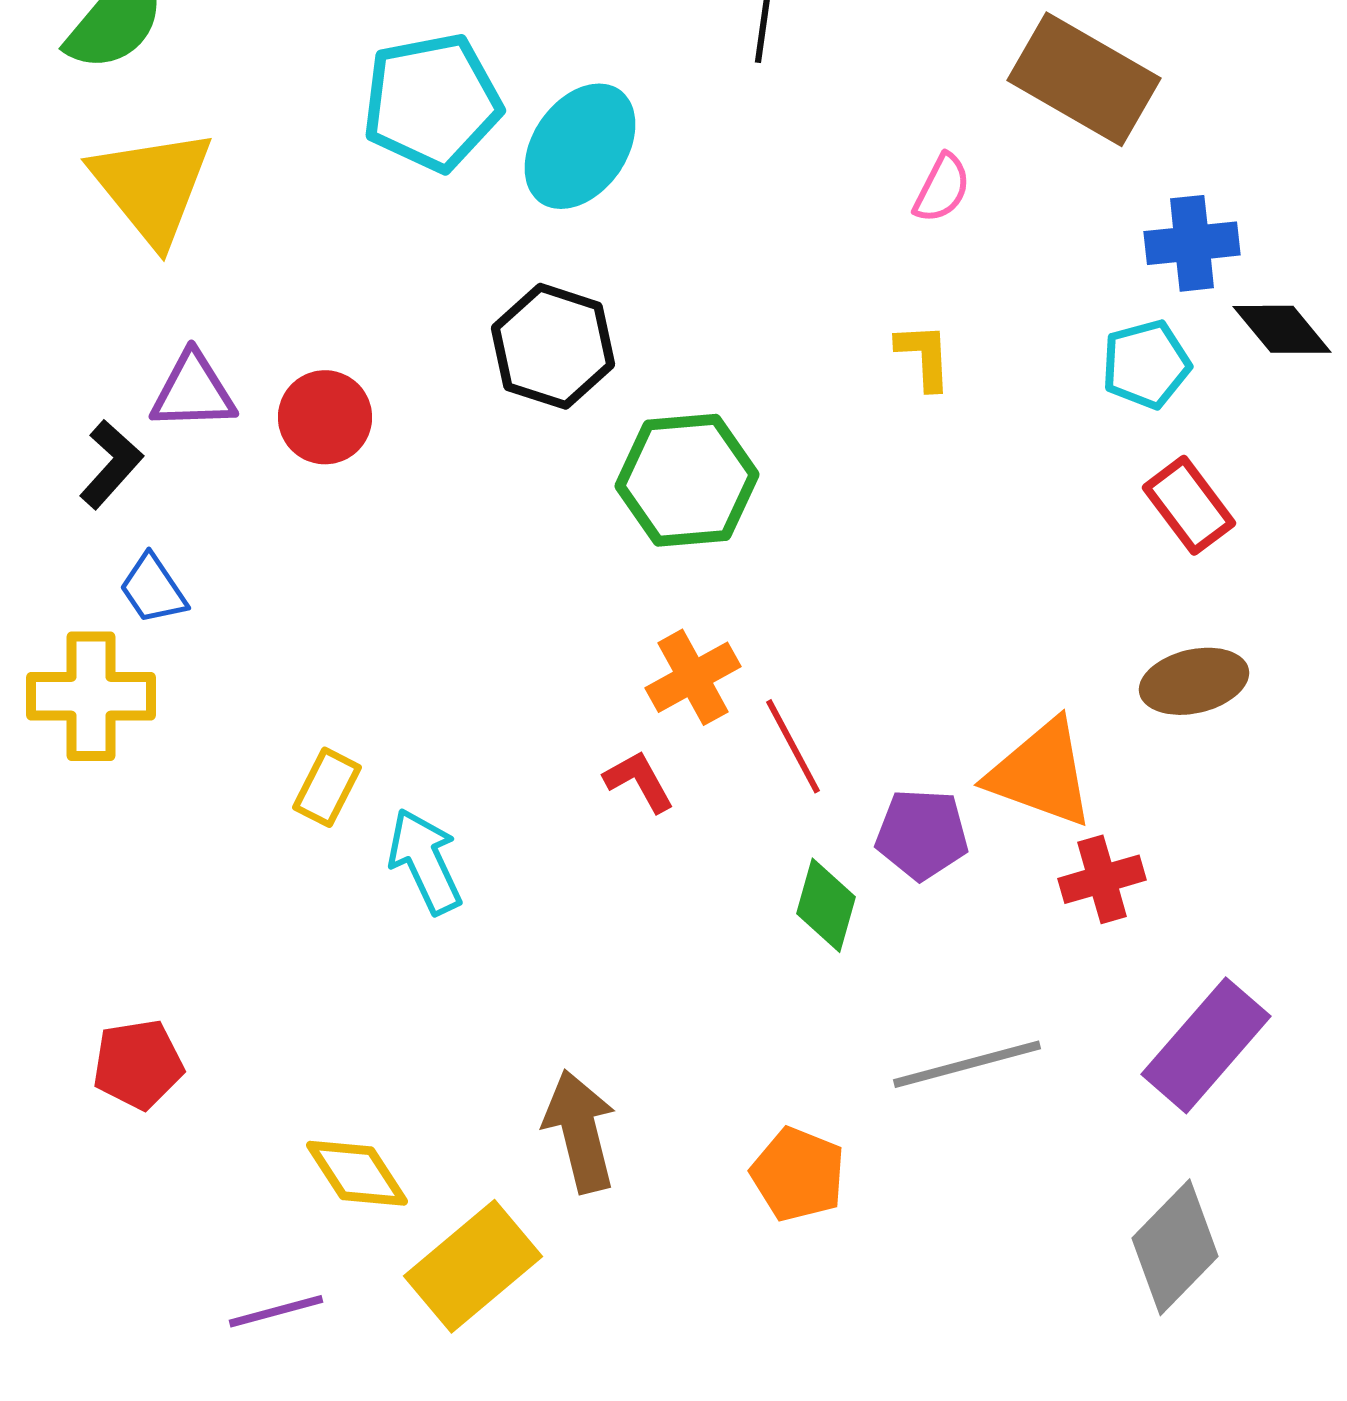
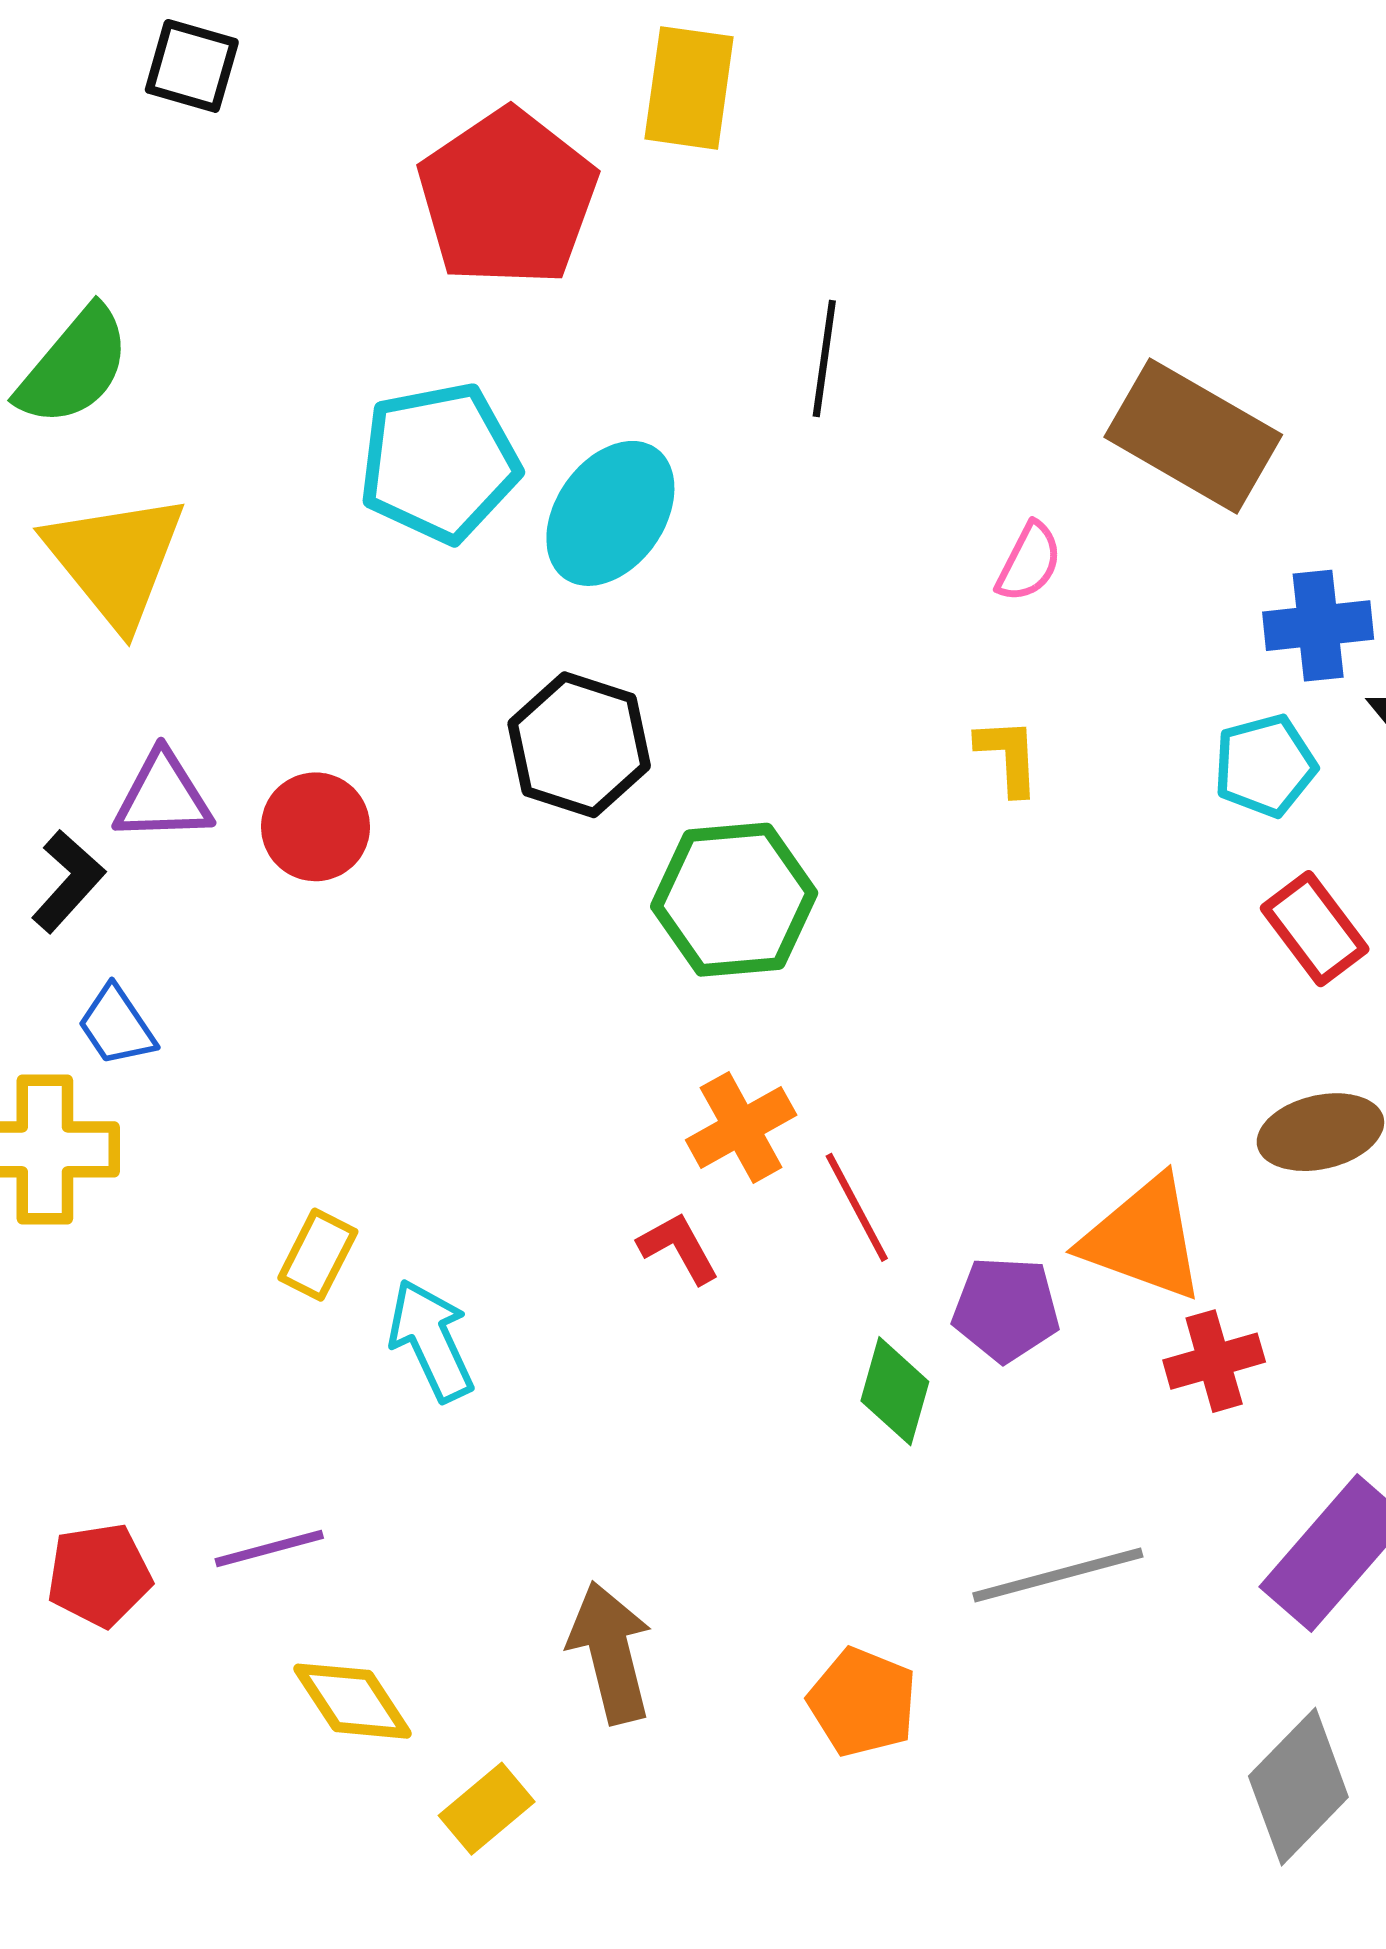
yellow rectangle: (473, 1266) -> (487, 1809), size x0.6
purple line: (276, 1311) -> (269, 1548), moved

